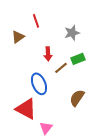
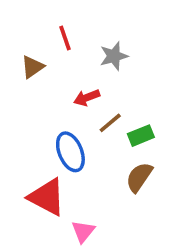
gray star: (72, 33) -> (114, 56), moved
red arrow: (48, 54) -> (87, 98), turned 72
green rectangle: (78, 59) -> (141, 136), moved

